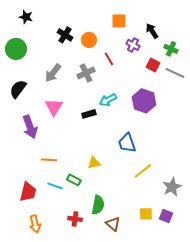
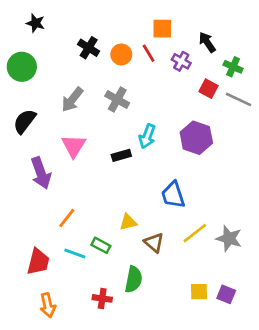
red line: (109, 59) -> (149, 53), moved
gray cross: (86, 73) -> (117, 99), turned -36
cyan arrow: (108, 100) -> (147, 136), turned -42
orange line: (49, 160) -> (67, 218), turned -56
gray star: (172, 187) -> (229, 239), moved, turned -30
brown triangle: (113, 224) -> (154, 243), moved

